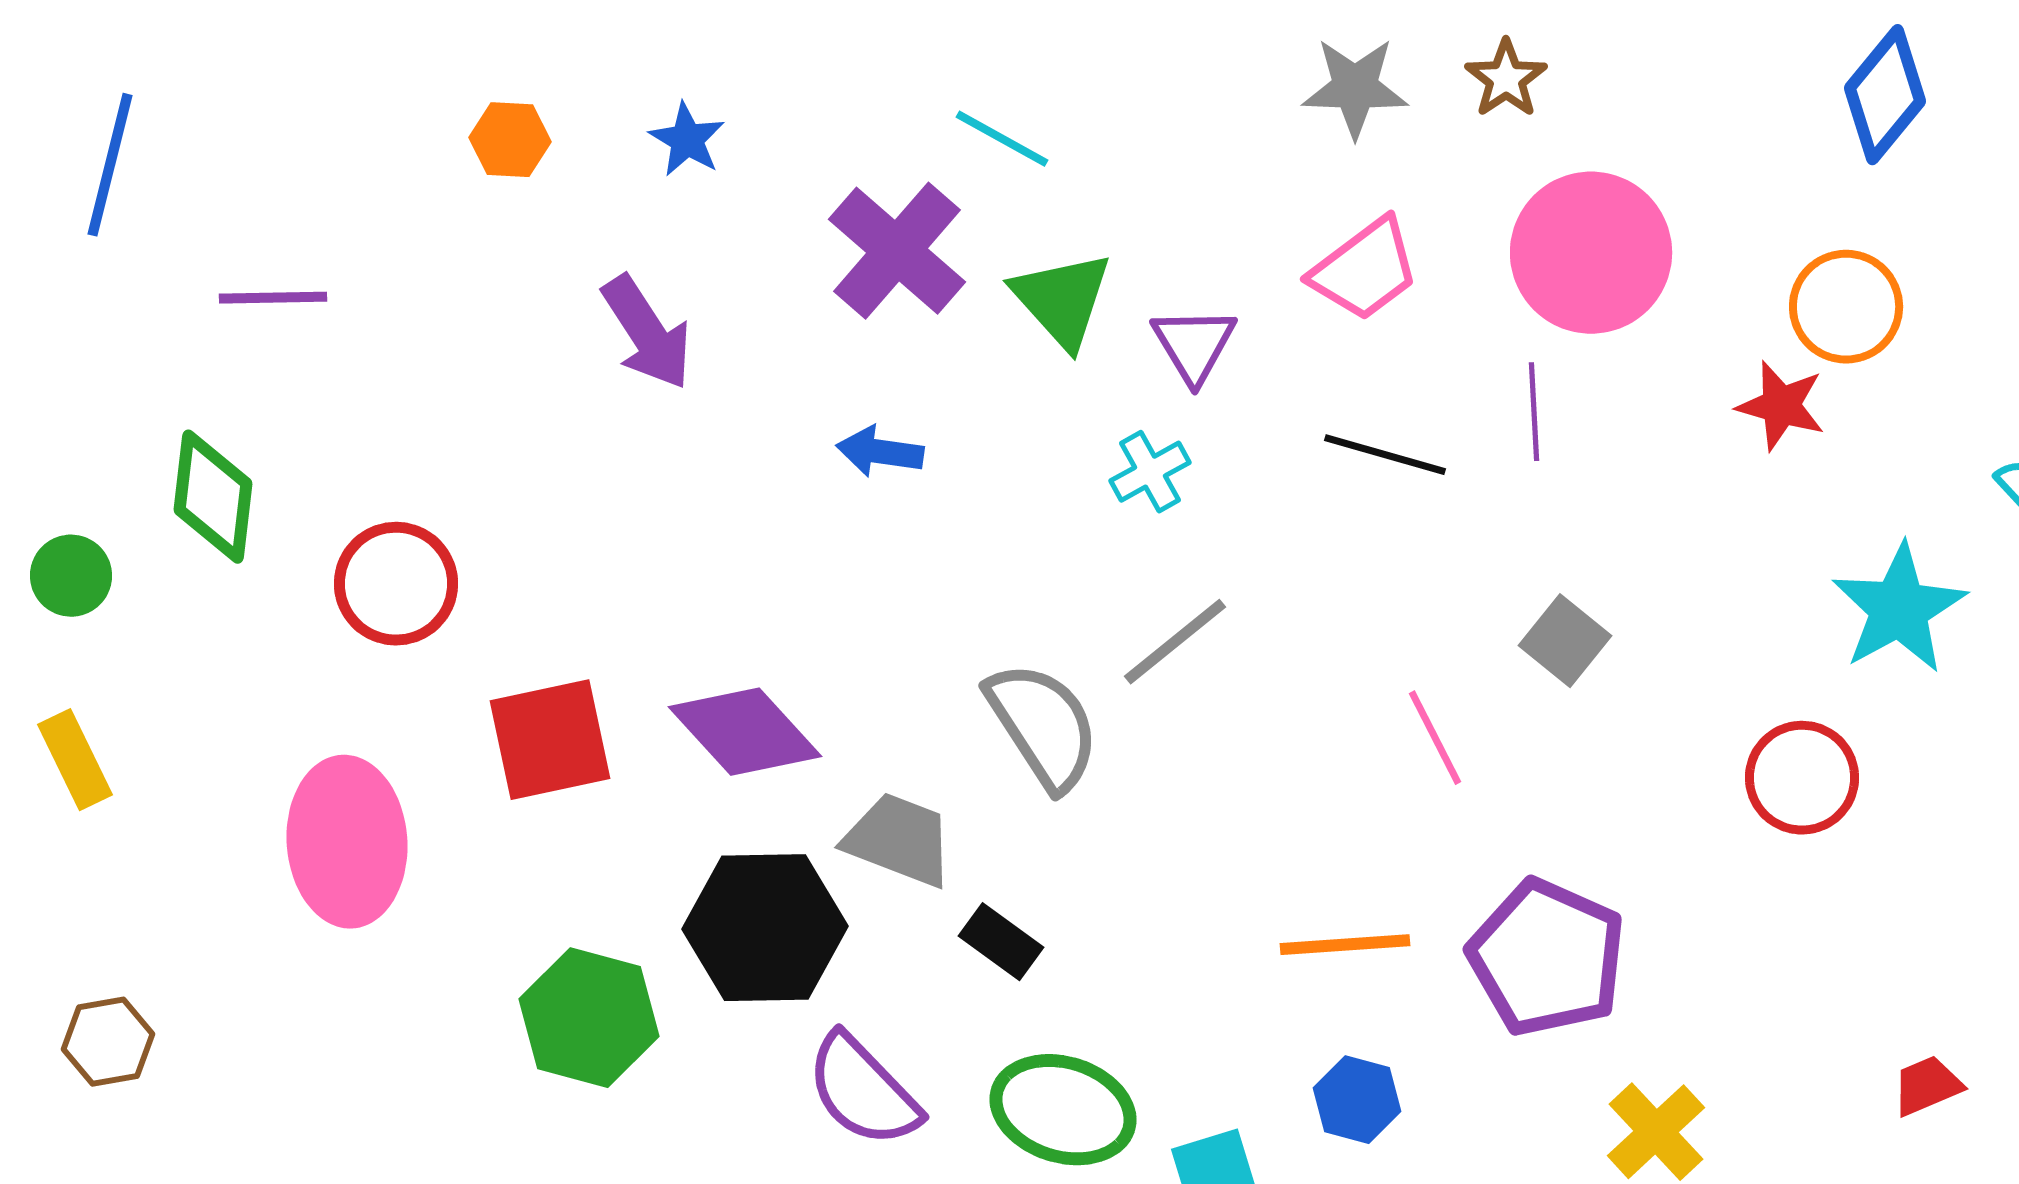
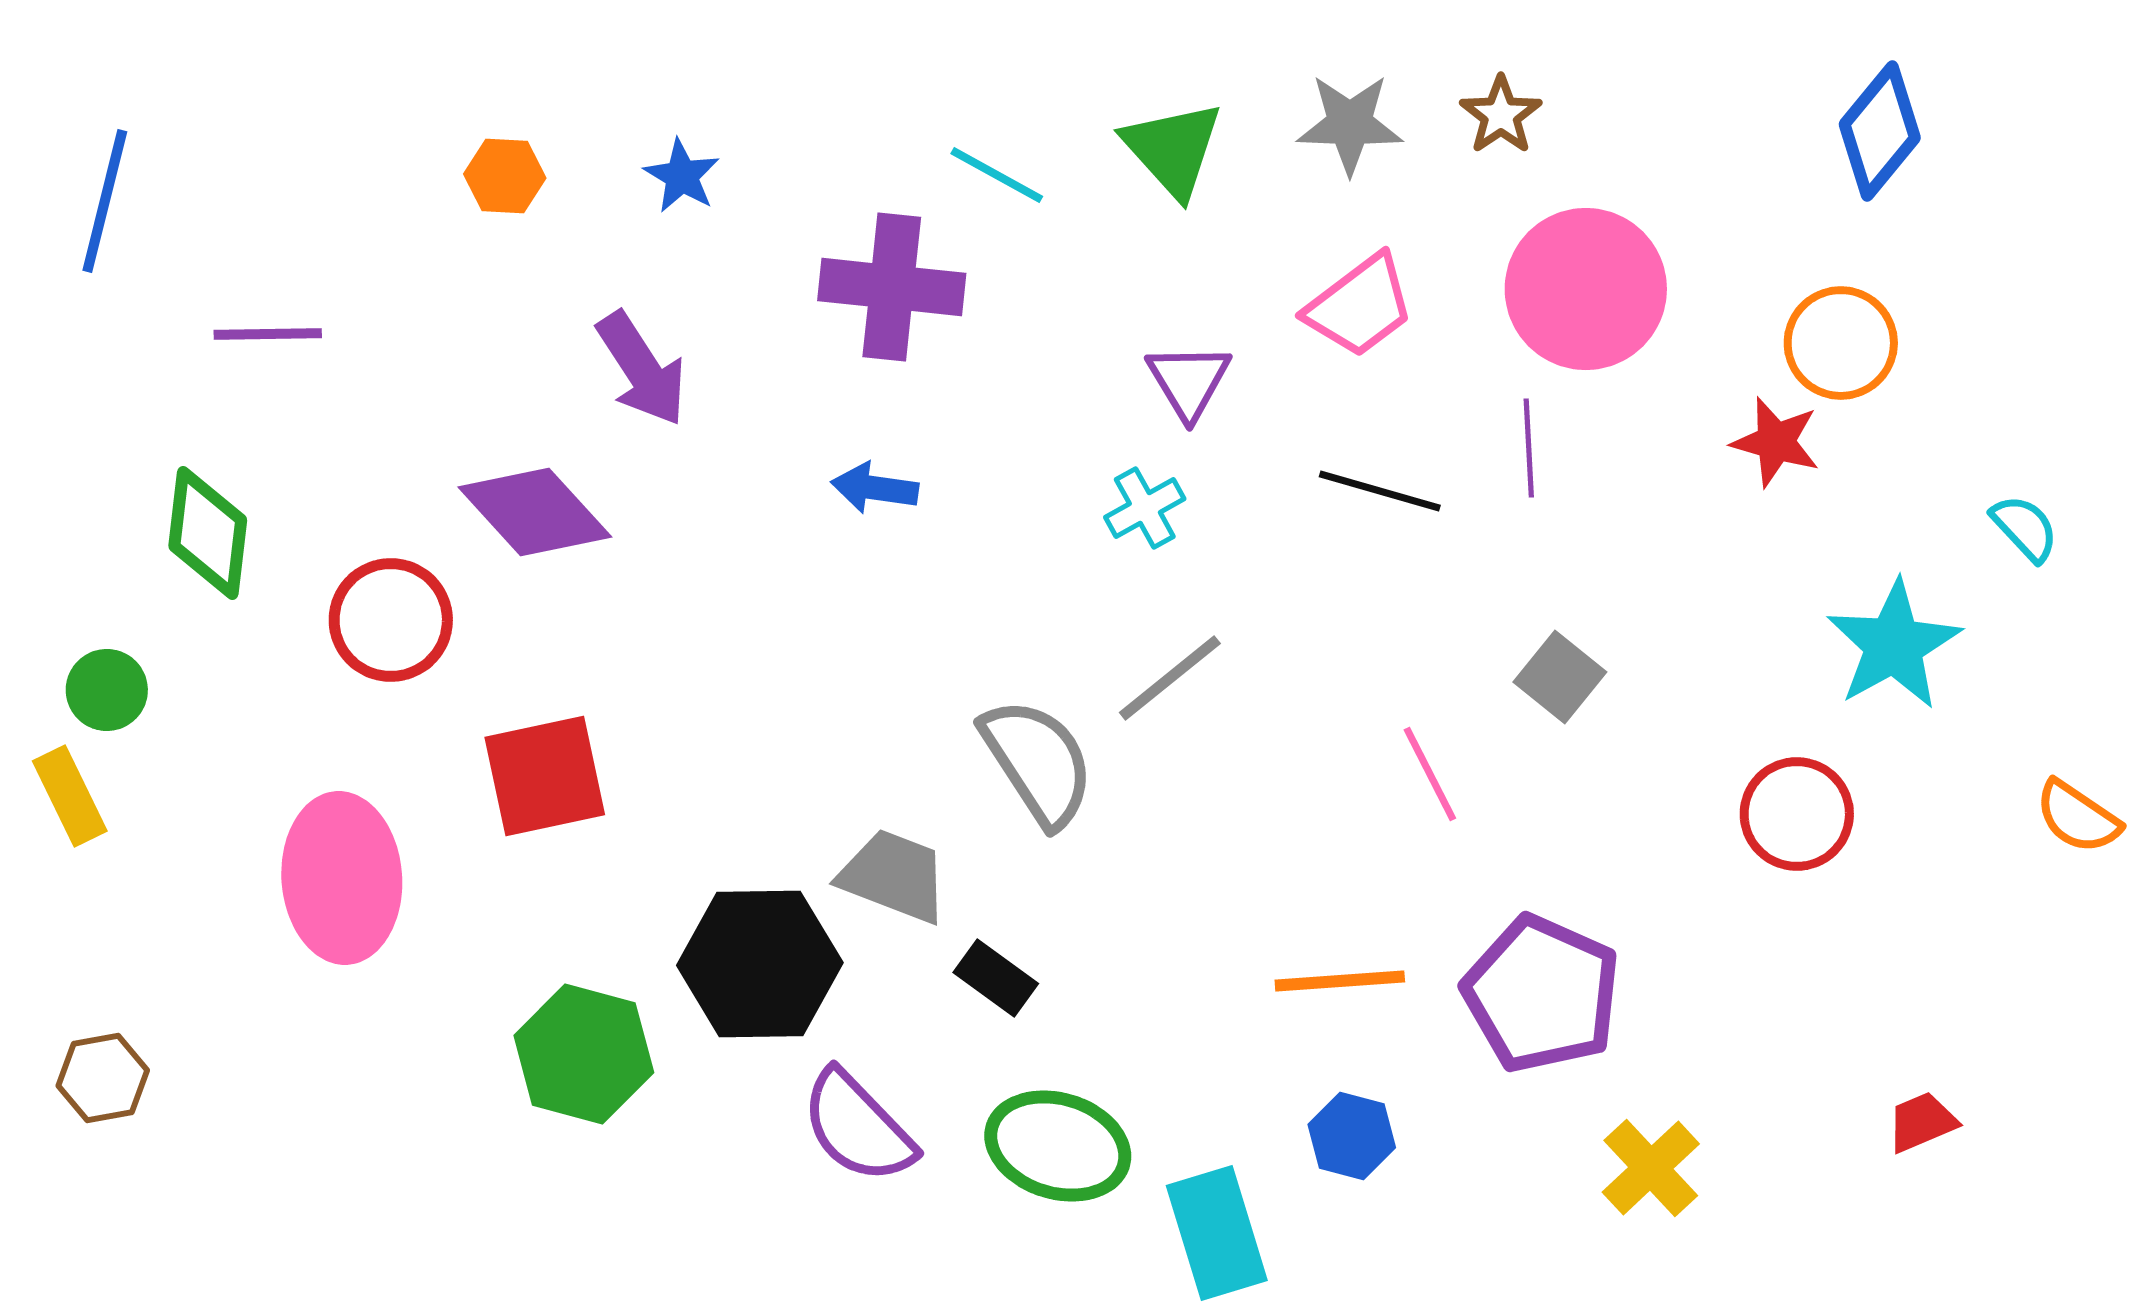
purple cross: (897, 251) -> (892, 287), turned -35
green triangle: (1062, 300) -> (1173, 149), moved
green circle: (71, 576) -> (107, 690), moved
purple diamond: (745, 732) -> (535, 512), moved

